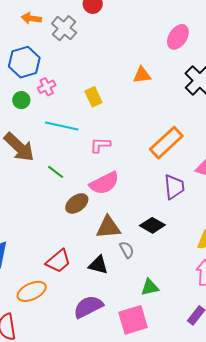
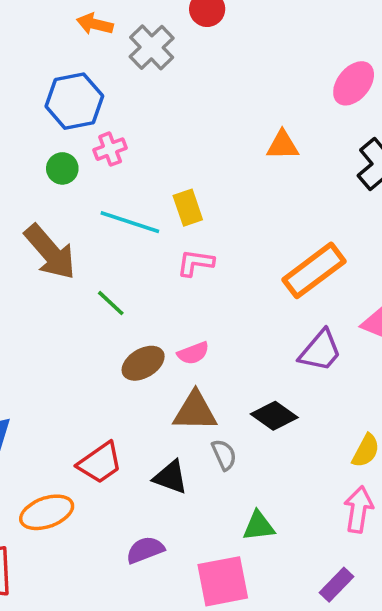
yellow rectangle: (93, 97) -> (188, 208), moved
pink semicircle: (104, 183) -> (193, 353), moved, size x0.6
purple trapezoid: (174, 187) -> (320, 351), turned 40
purple semicircle: (88, 307) -> (145, 550), size x0.7

